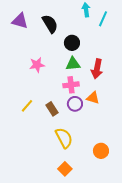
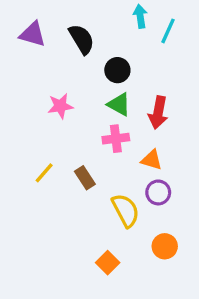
green triangle: (73, 64) -> (119, 104), turned 35
purple circle: (75, 104) -> (158, 192), moved
yellow semicircle: (64, 138) -> (126, 210), moved
orange square: (65, 169) -> (108, 263), moved

